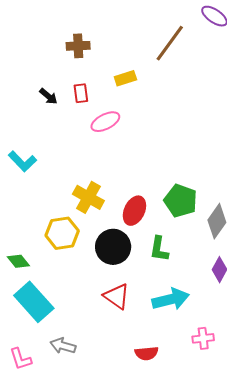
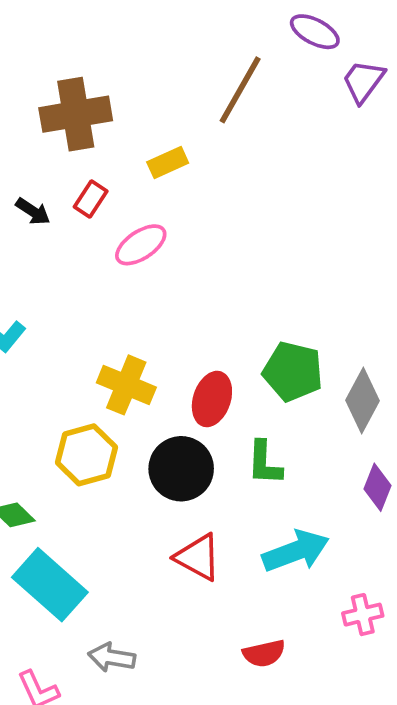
brown cross: (78, 46) -> (76, 114), size x1.6
red rectangle: (81, 93) -> (91, 199), turned 48

